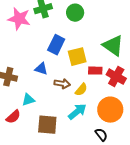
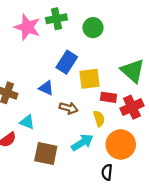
red cross: (116, 77) -> (132, 107), turned 30
yellow semicircle: (81, 90) -> (99, 119), moved, turned -64
cyan triangle: (28, 100) -> (27, 122), turned 32
black semicircle: (101, 135) -> (107, 172), turned -144

